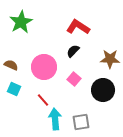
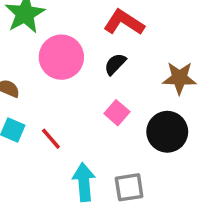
pink circle: (44, 67) -> (61, 57), moved
red line: (43, 100) -> (51, 139), moved

